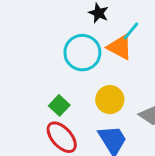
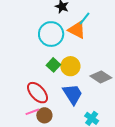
green square: (59, 105) -> (53, 65), moved

